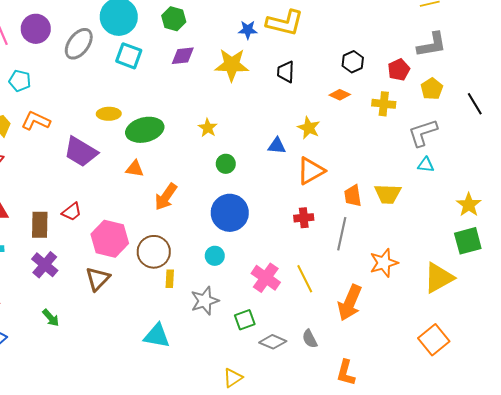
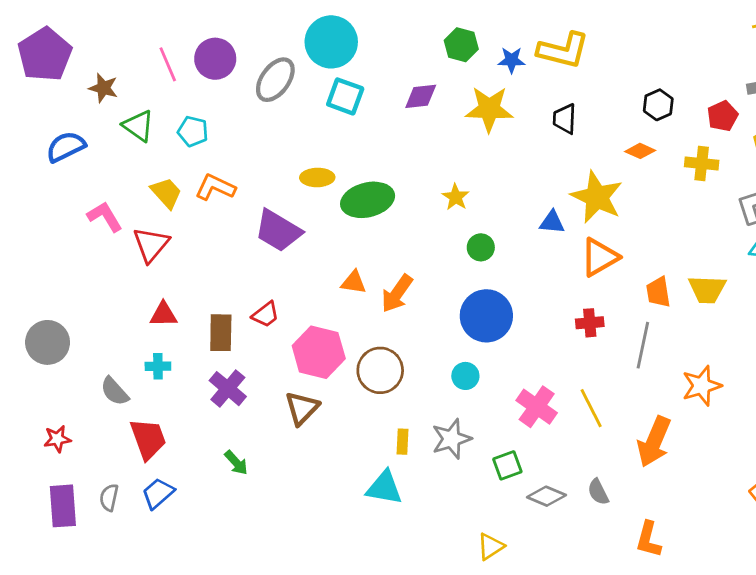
green hexagon: (174, 19) -> (461, 45), moved
yellow star: (309, 128) -> (597, 197), size x1.6
orange triangle: (135, 169) -> (354, 282), moved
yellow rectangle: (170, 279) -> (403, 442), moved

